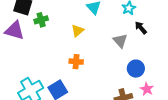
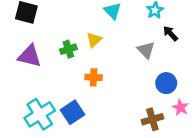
green cross: (41, 20) -> (68, 49), moved
purple triangle: (15, 31) -> (30, 56), moved

